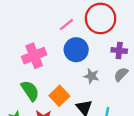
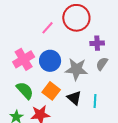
blue circle: (76, 50) -> (50, 61), moved
gray star: (91, 76) -> (76, 69), size x1.6

